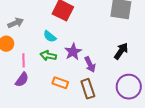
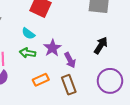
orange rectangle: (60, 83) -> (41, 80), turned -42

